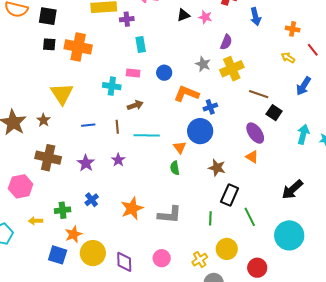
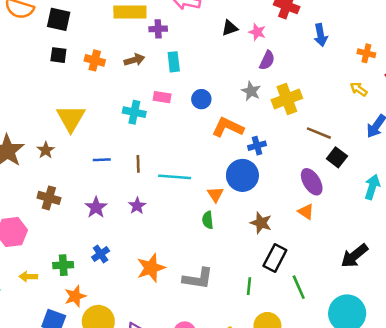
purple semicircle: (226, 42) -> (267, 60), moved
orange cross: (78, 47) -> (95, 60), size x0.6
brown arrow: (135, 105) -> (134, 60), moved
brown cross: (48, 158) -> (49, 198), size x0.7

